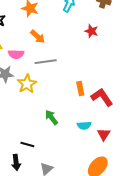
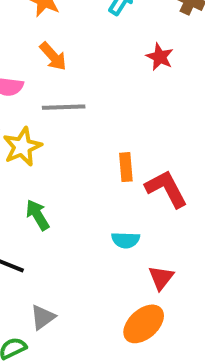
green arrow: (51, 117) -> (38, 215), moved
red triangle: (104, 134) -> (161, 278), moved

